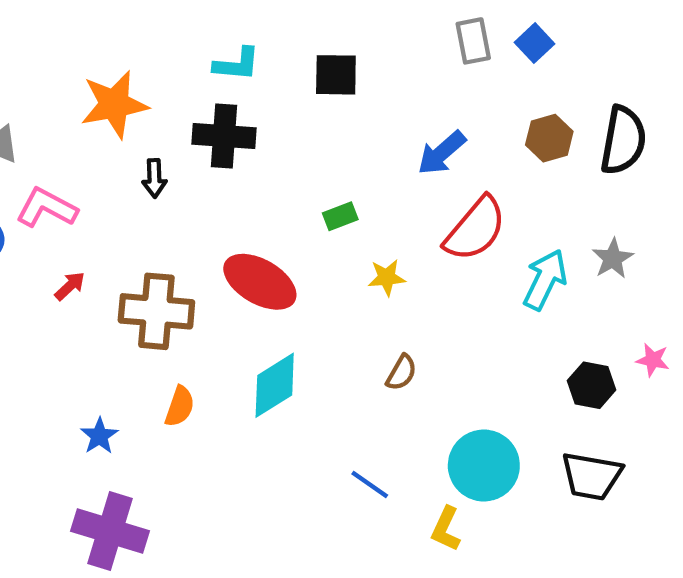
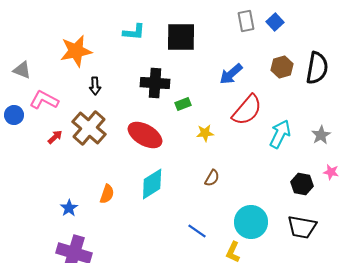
black square: (336, 75) -> (181, 37), size x1.4
black cross: (224, 136) -> (155, 83), moved
gray star: (613, 259) -> (321, 135), moved
brown cross: (156, 311) -> (89, 128), moved, turned 36

